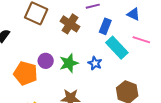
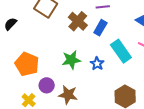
blue rectangle: (105, 26) -> (100, 28), moved
purple circle: (46, 61) -> (47, 85), moved

